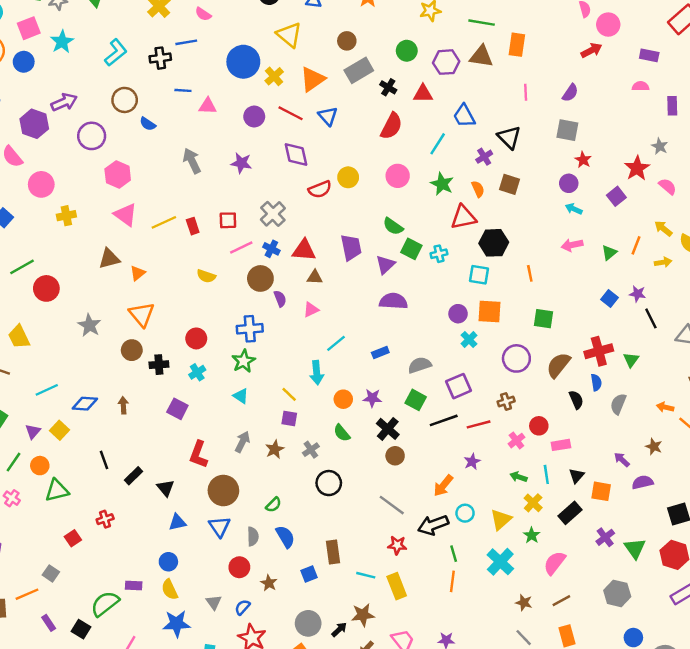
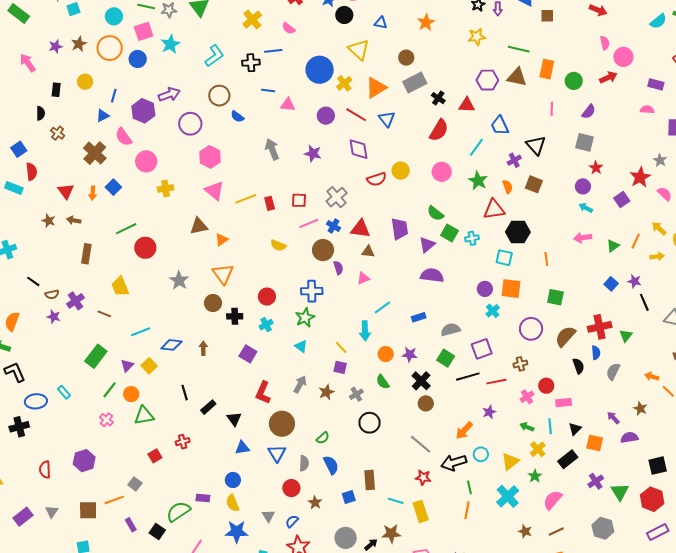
green circle: (407, 51) -> (574, 81), moved

